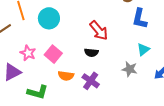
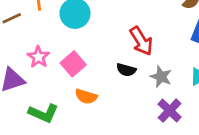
gray star: (130, 69) -> (161, 77), moved
purple cross: (91, 81) -> (170, 111), moved

